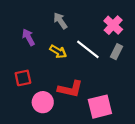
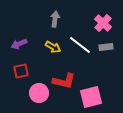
gray arrow: (60, 21) -> (55, 19), turned 42
purple arrow: (28, 37) -> (19, 44), moved, turned -84
gray rectangle: (116, 52) -> (106, 47), turned 56

